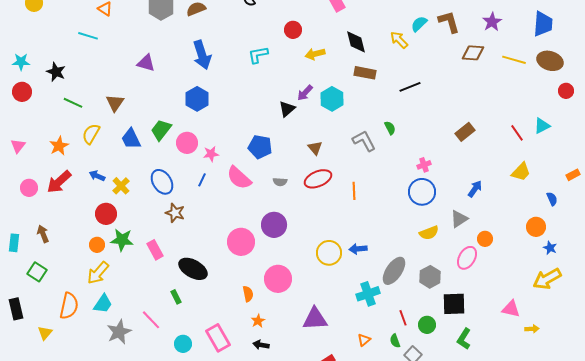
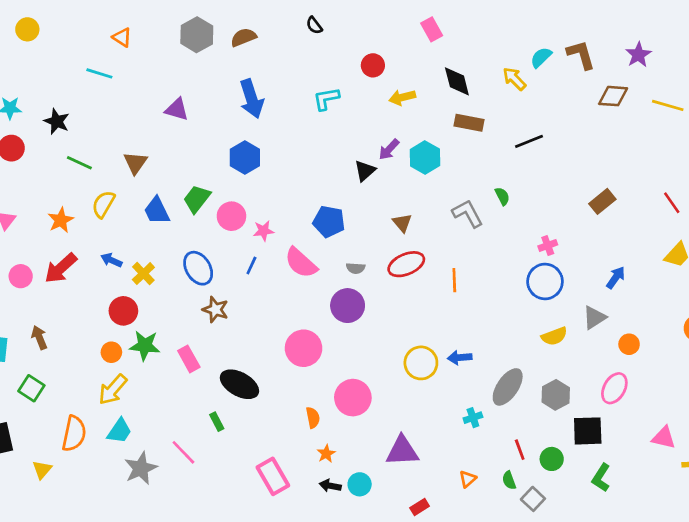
purple circle: (274, 225) -> (348, 306), moved
pink ellipse: (467, 258) -> (614, 388), moved
cyan cross: (368, 294) -> (473, 418), size x0.6
cyan circle: (183, 344) -> (360, 484), moved

